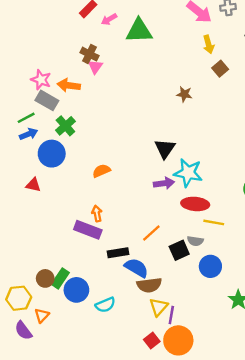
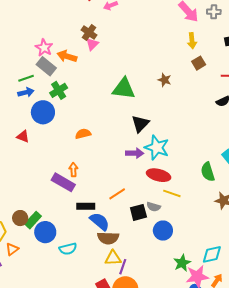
green triangle: (139, 31) -> (124, 89), moved
yellow triangle: (159, 307) -> (113, 258), turned 36

